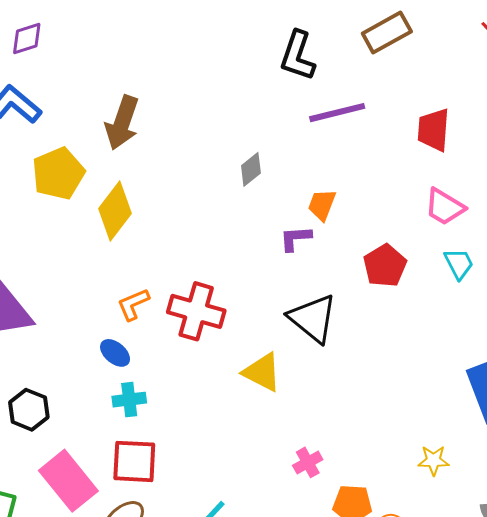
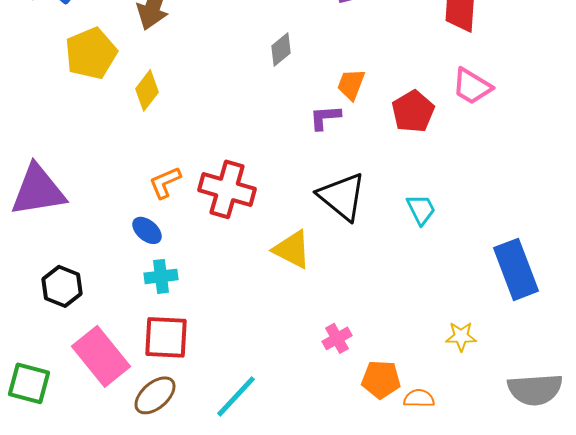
yellow diamond: (115, 211) -> (147, 90), size x0.7
cyan trapezoid: (459, 264) -> (421, 209), moved
red pentagon: (385, 266) -> (413, 111), moved

